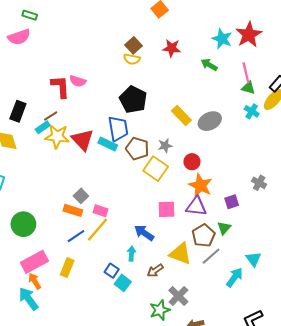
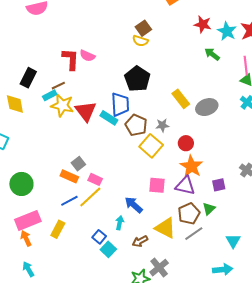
red star: (172, 48) -> (203, 24), moved
cyan arrow: (235, 277) -> (223, 270), moved, turned 42
cyan arrow: (29, 299) -> (28, 269), moved, size x0.7

